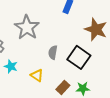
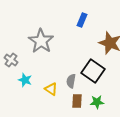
gray semicircle: (53, 52) -> (71, 81), moved
brown rectangle: (63, 87) -> (77, 101), turned -40

